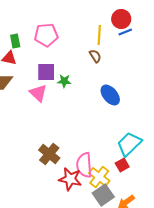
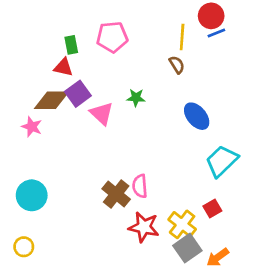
purple square: (46, 72) -> (78, 94), moved, turned -36
cyan trapezoid: (129, 144) -> (222, 161), moved
pink semicircle: (84, 165) -> (140, 186), moved, size x0.7

